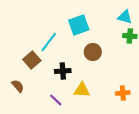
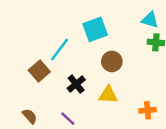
black cross: (63, 71) -> (76, 84), turned -35
brown semicircle: (18, 86) -> (30, 116), moved
yellow triangle: (82, 90) -> (108, 95), moved

